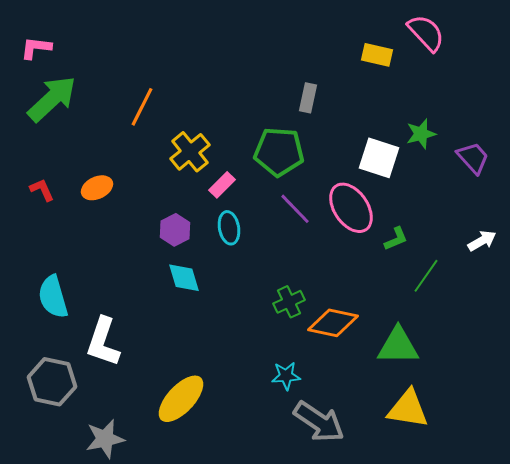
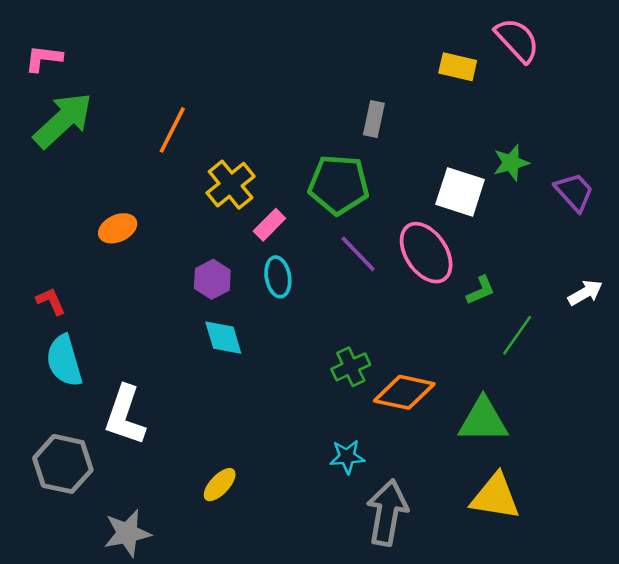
red L-shape: (42, 190) -> (51, 301), moved
yellow ellipse: (181, 399) -> (220, 485), size x0.6
gray arrow: (319, 422) -> (387, 513), turned -114

